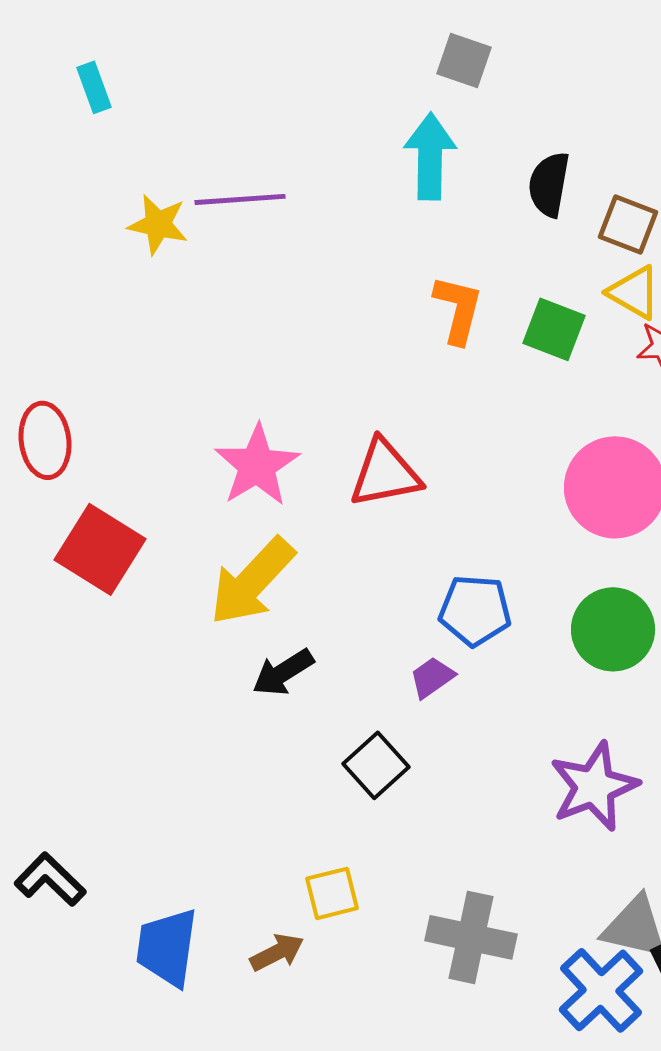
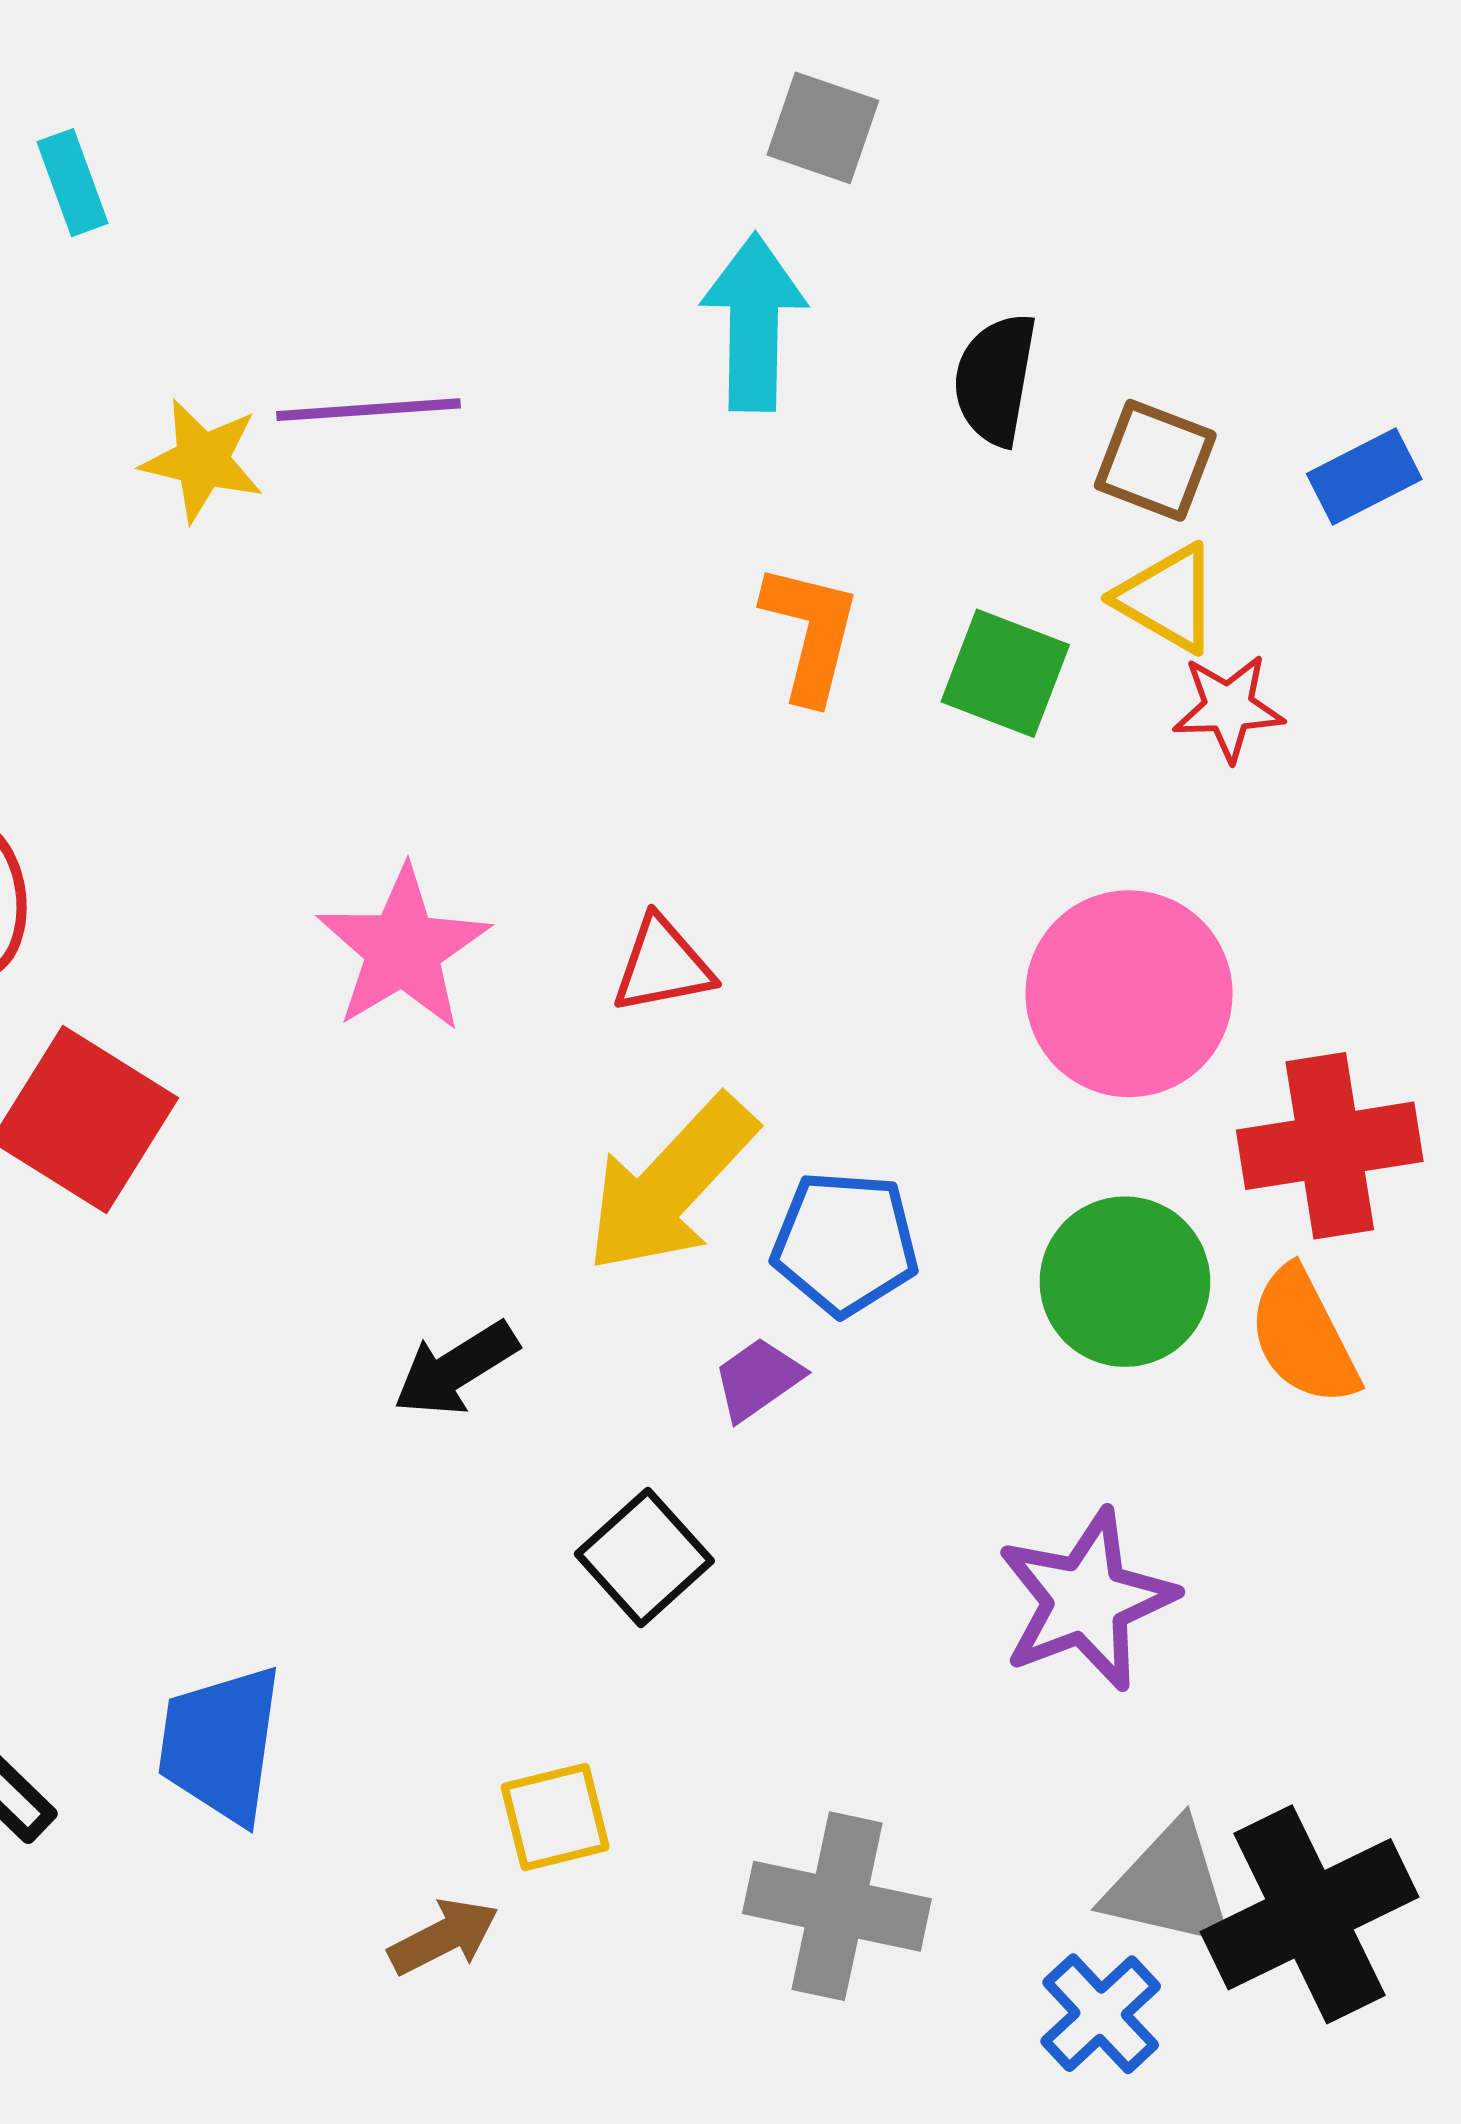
red triangle: (385, 473) -> (663, 965), size x0.7
yellow arrow: (252, 581) -> (671, 1184), moved
blue trapezoid: (167, 947) -> (221, 1744), moved
blue cross: (601, 990) -> (1101, 2014), size x0.7

